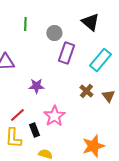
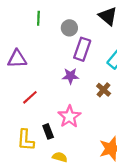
purple star: (36, 86) -> (70, 76), moved
red line: (17, 115) -> (30, 97), moved

